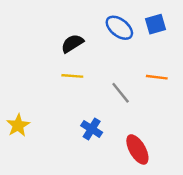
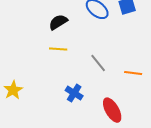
orange line: (157, 77) -> (133, 73), moved

